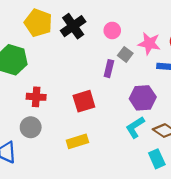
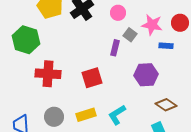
red cross: (36, 97) -> (48, 74), size x1.4
gray circle: (31, 127) -> (54, 117), moved
cyan L-shape: (135, 127) -> (117, 115), moved

